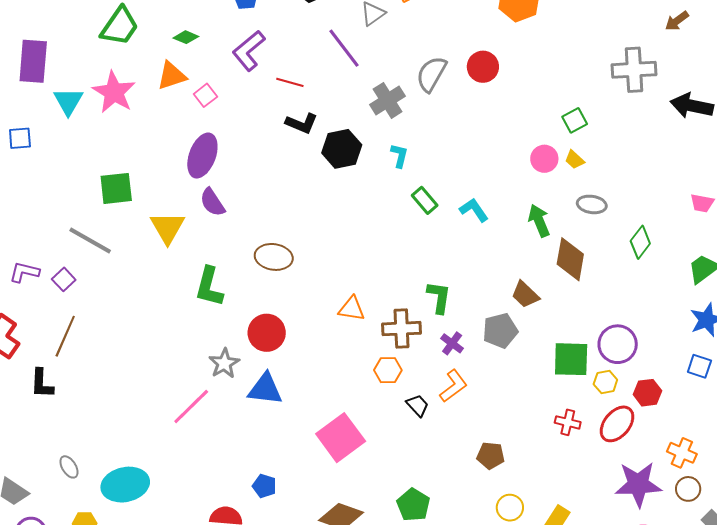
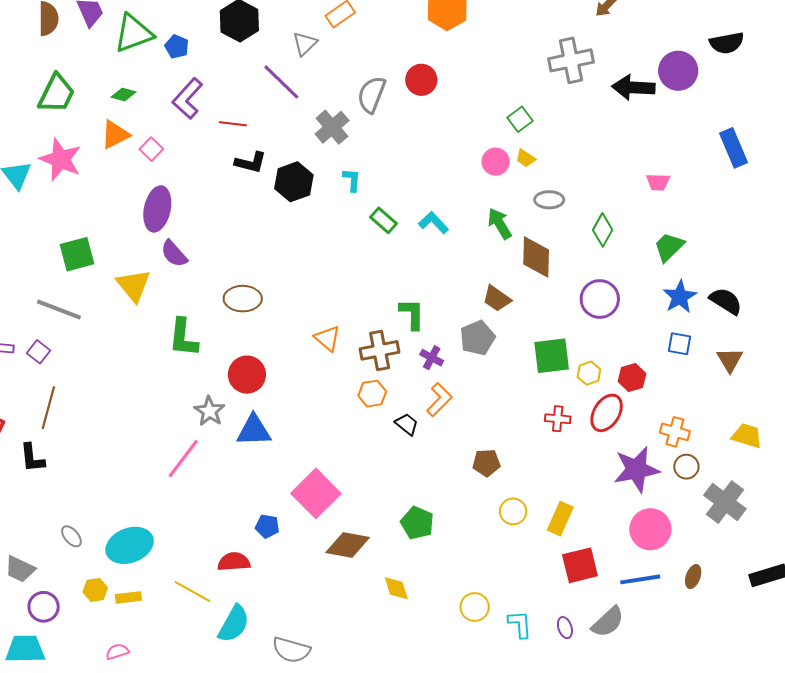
orange triangle: (352, 309) -> (327, 338), turned 40
purple circle: (618, 344) -> (600, 299), moved
pink square: (341, 438) -> (316, 493), moved

